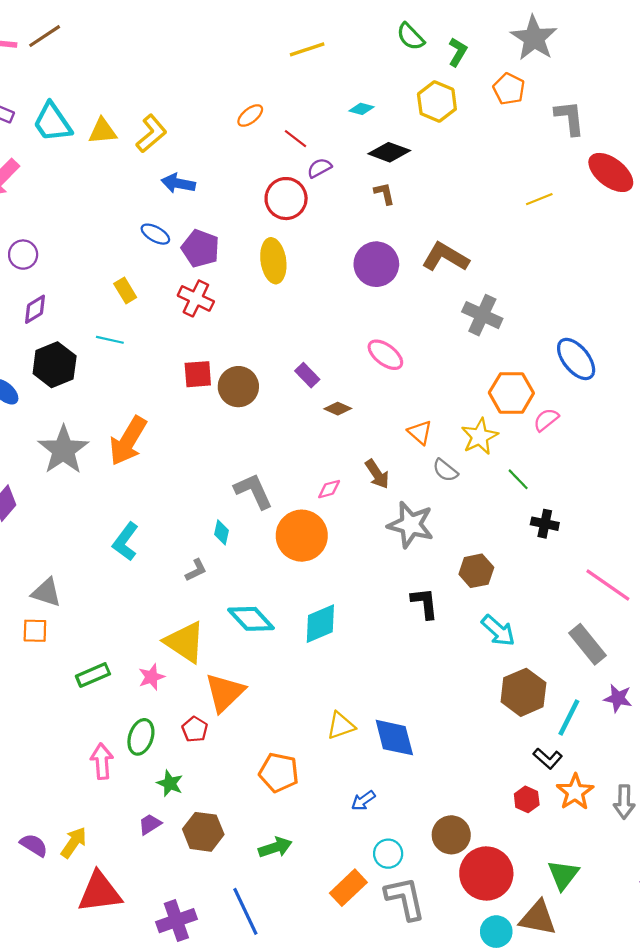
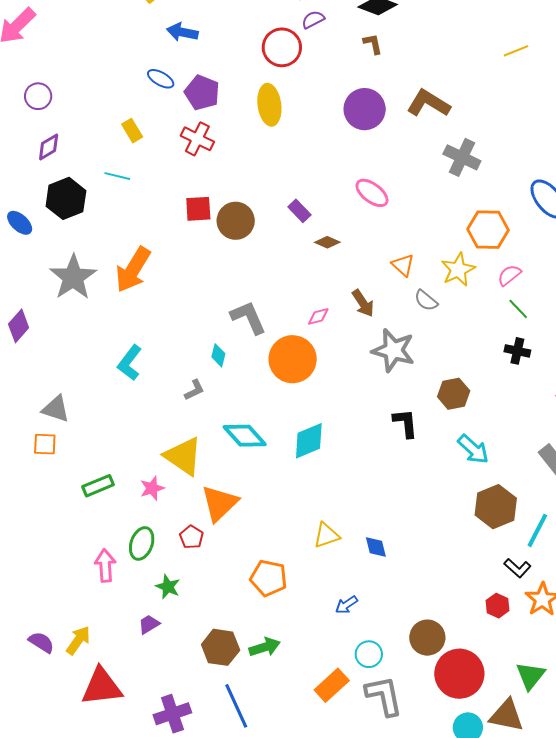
pink semicircle: (546, 420) -> (509, 275), moved
green line: (518, 479) -> (518, 309), moved
blue diamond: (394, 738) -> (376, 547), size x0.6
brown hexagon: (203, 832) -> (221, 647), moved

